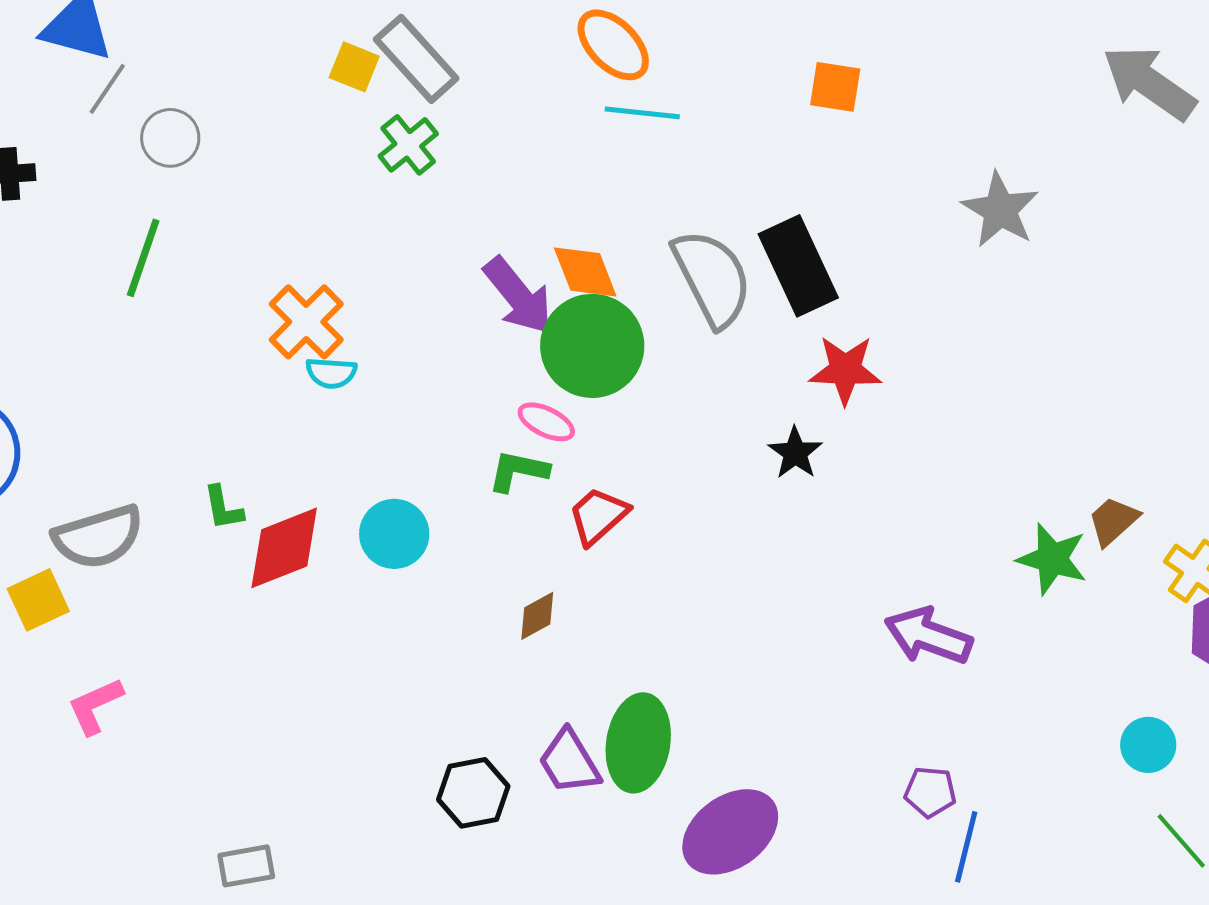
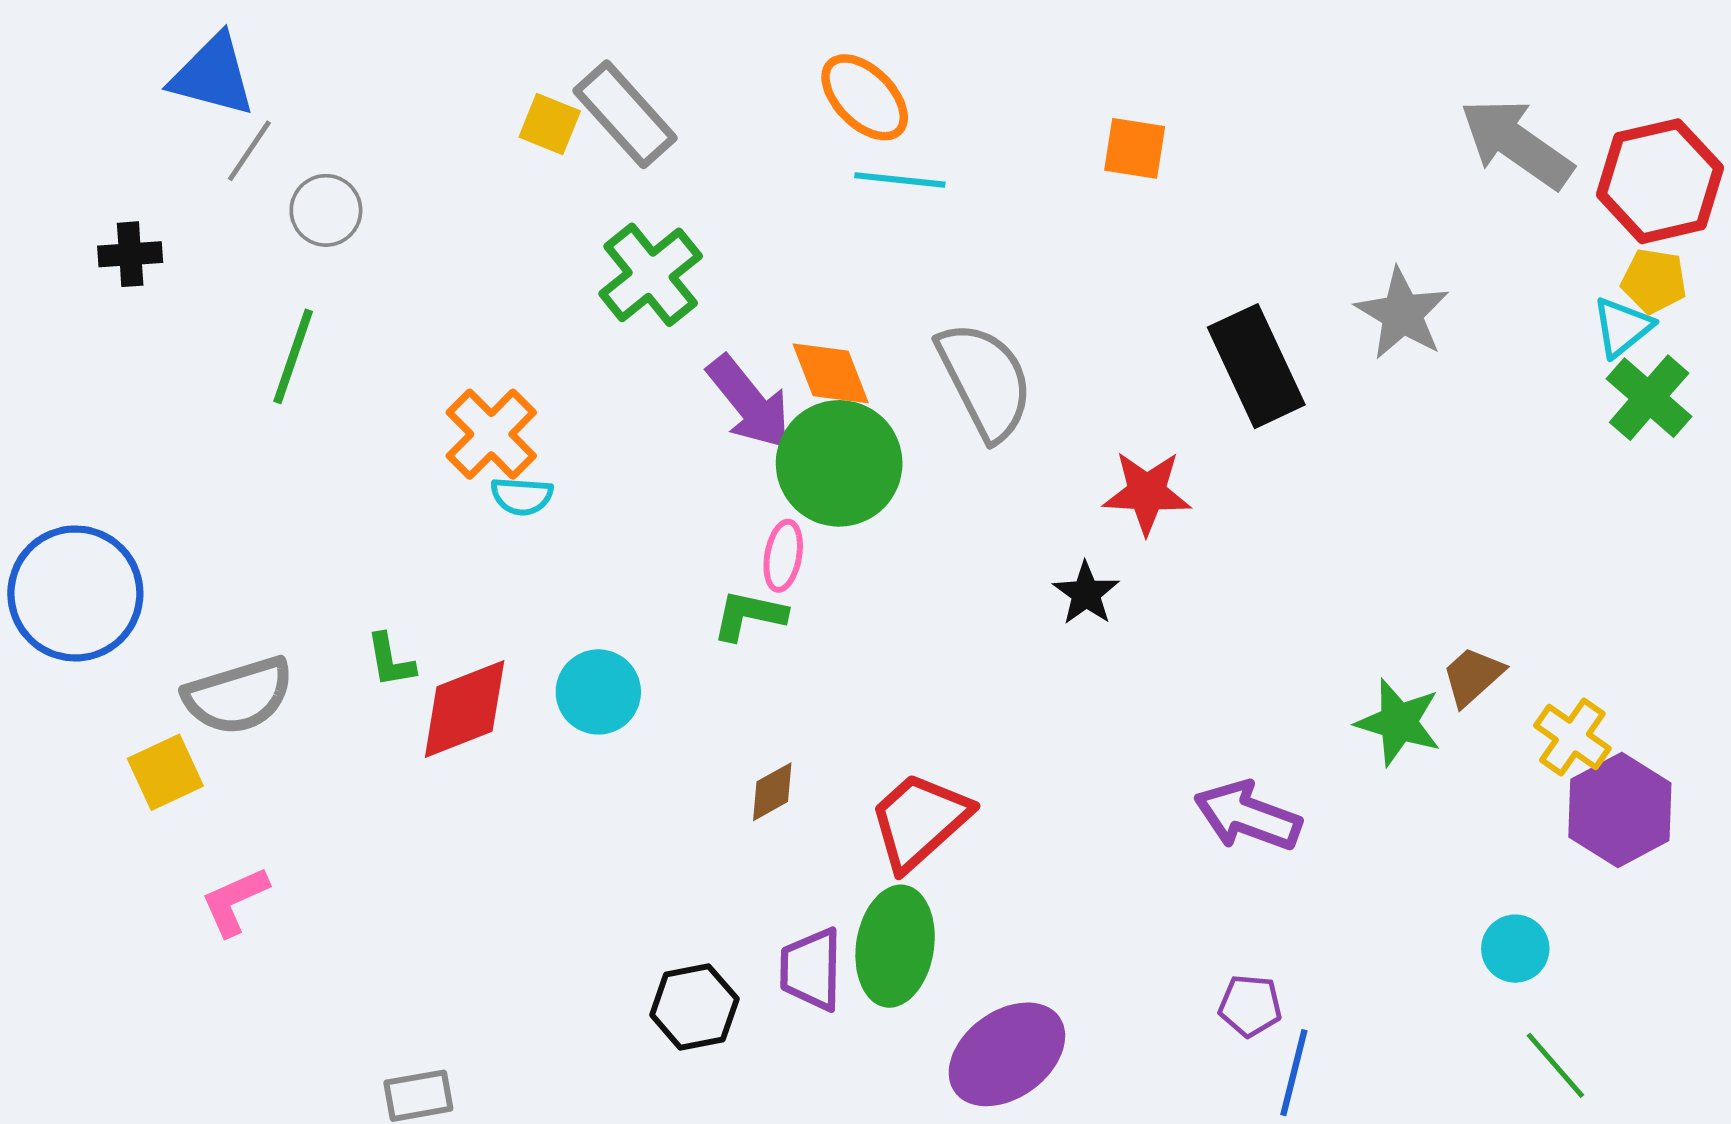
green cross: (408, 145) -> (651, 275), moved, size x1.4
gray star: (1000, 210) -> (1402, 314), moved
black rectangle: (798, 266) -> (1256, 366), moved
pink ellipse: (546, 422) -> (783, 556), turned 74
red trapezoid: (598, 516) -> (919, 821), moved, size x1.4
purple trapezoid: (569, 762) -> (811, 969), turned 32

